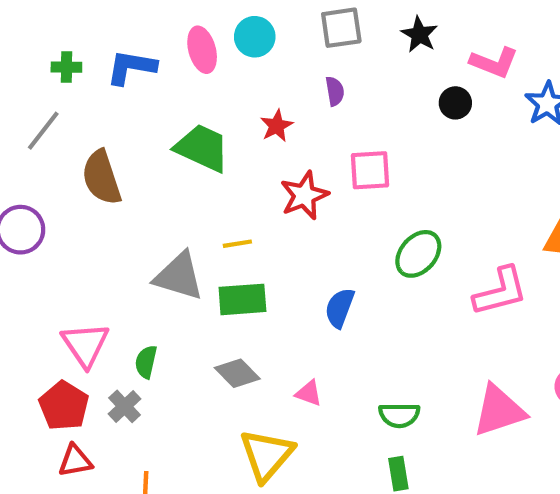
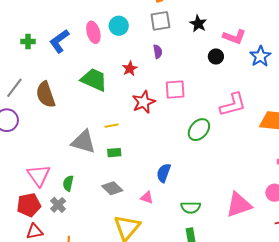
blue L-shape: (131, 67) -> (59, 41), turned -45
gray line: (43, 131) -> (14, 88), moved
pink L-shape: (500, 291) -> (233, 105), moved
green rectangle: (242, 299) -> (114, 153), size x0.6
blue semicircle: (340, 308) -> (164, 173), moved
red pentagon: (64, 406) -> (29, 205), turned 30

